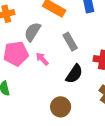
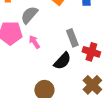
gray rectangle: (70, 42) -> (72, 38), moved

